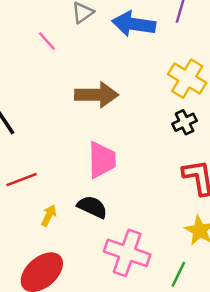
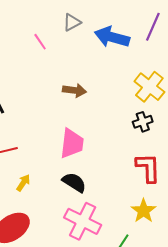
brown arrow: (97, 95) -> (74, 90), size x0.7
black semicircle: (92, 207) -> (74, 182), moved

